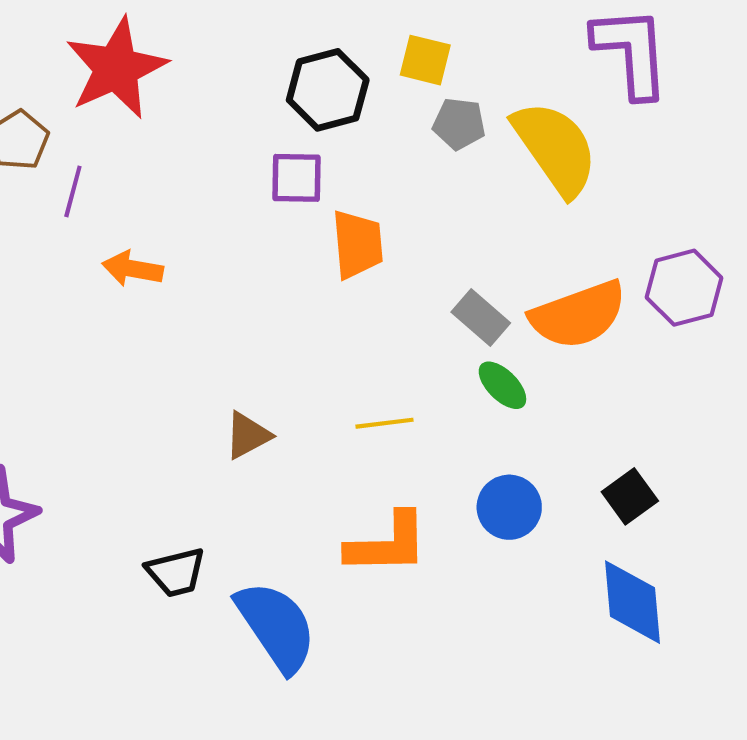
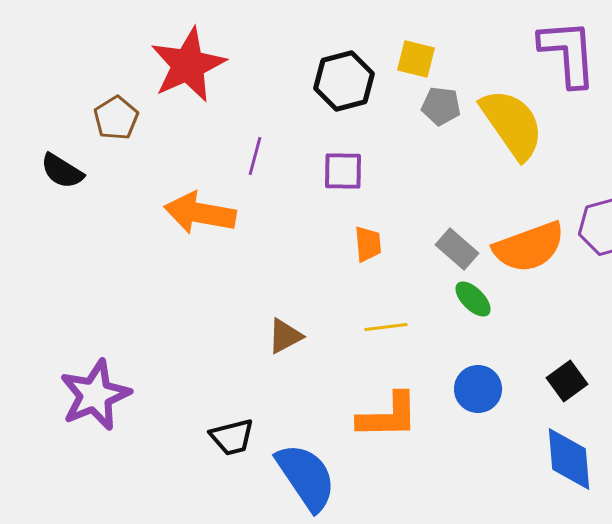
purple square: (296, 178) -> (343, 171), moved
purple line: (73, 191) -> (255, 156), moved
orange trapezoid: (357, 244) -> (368, 244), moved, size x0.7
orange arrow: (133, 269) -> (200, 213), size x1.6

